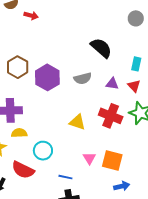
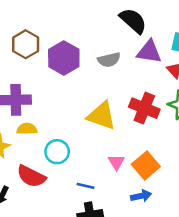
purple triangle: (112, 84) -> (149, 52), moved, size x1.5
yellow triangle: (77, 122) -> (102, 116), size x1.4
orange square: (112, 161) -> (146, 165), turned 35
blue arrow: (122, 186) -> (141, 196), moved

